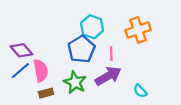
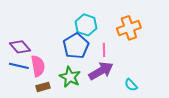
blue line: (20, 71) -> (19, 66), turned 54

